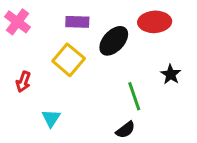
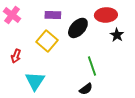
black star: (171, 74) -> (117, 35), moved
cyan triangle: (51, 118) -> (35, 81), size x1.5

